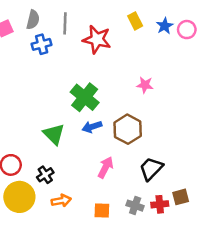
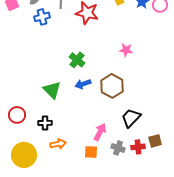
green cross: (85, 97) -> (77, 60), size x0.7
pink arrow: (106, 167) -> (100, 132), moved
black cross: (45, 175) -> (45, 123), turned 32
yellow circle: (19, 197) -> (24, 155), moved

